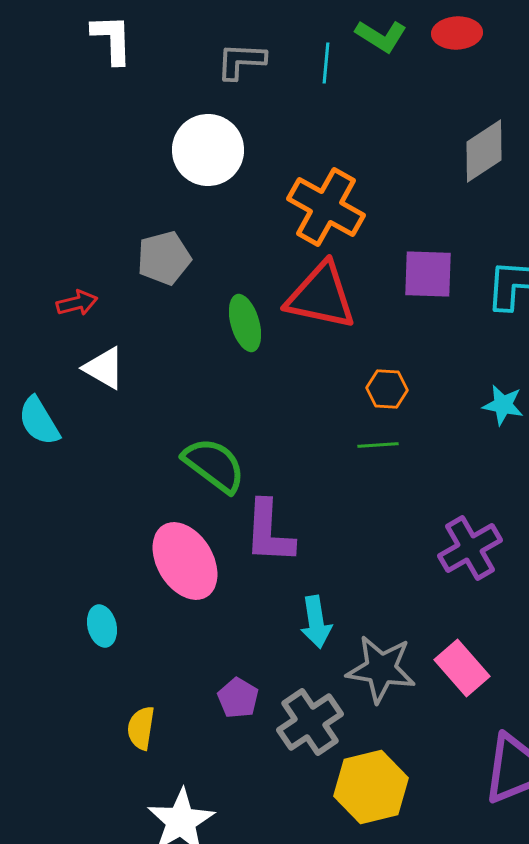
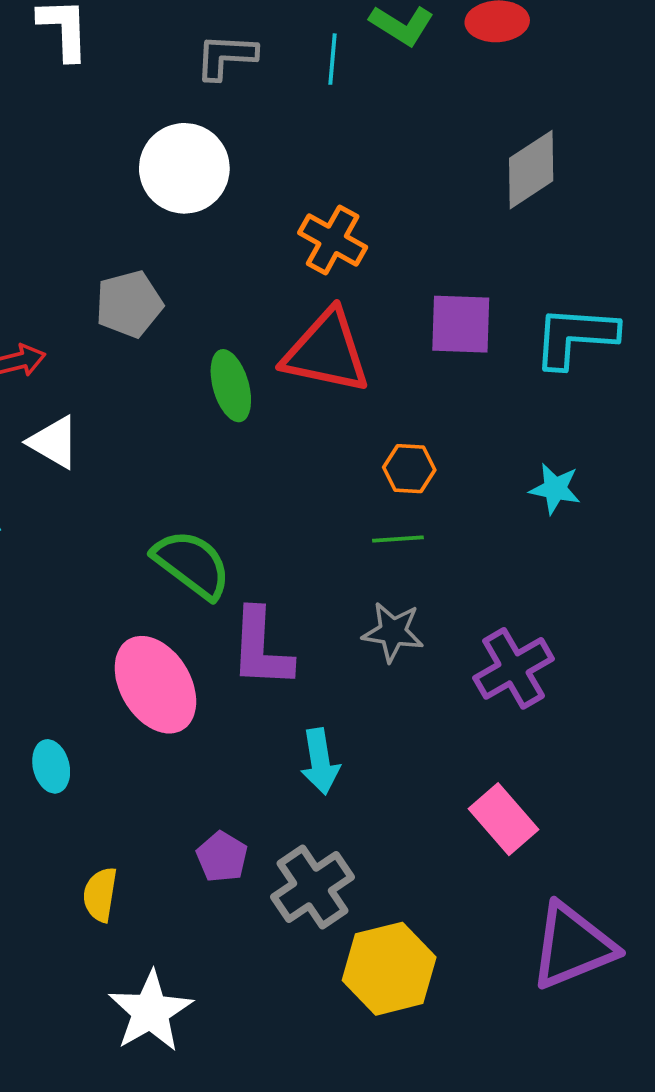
orange cross: (326, 207) -> (333, 240), size x0.7
gray star: (381, 669) -> (393, 632), moved, size x0.7

